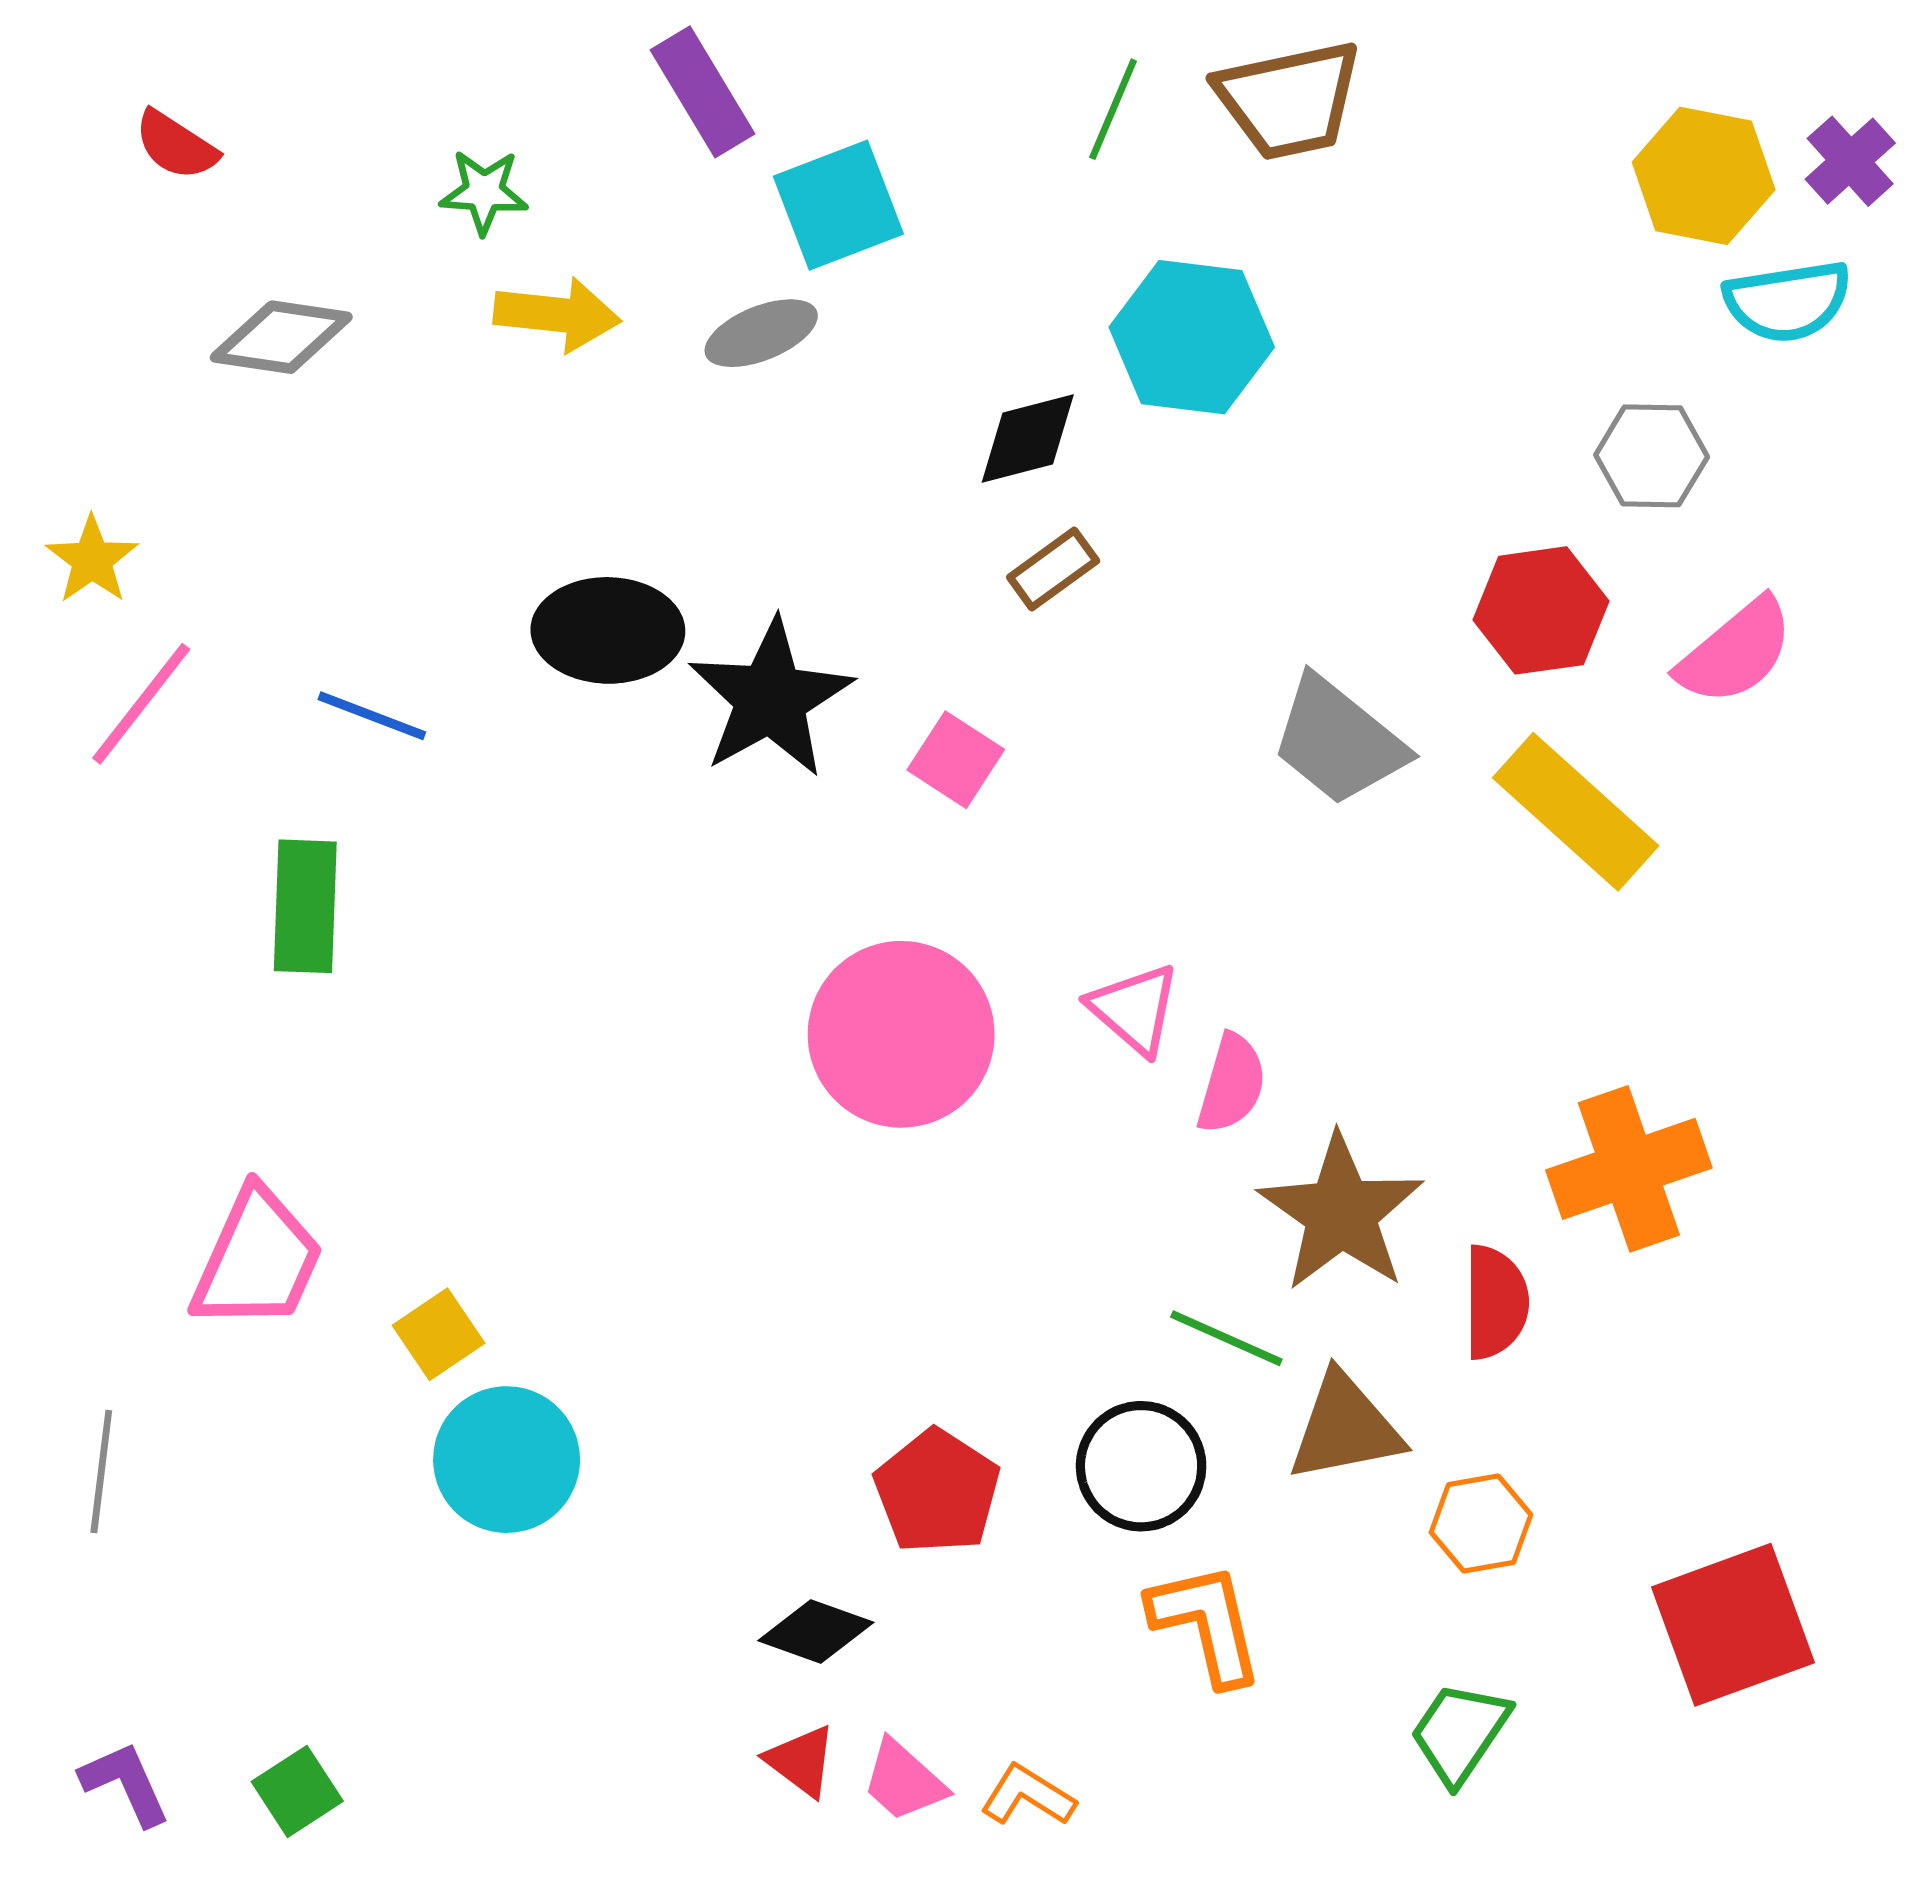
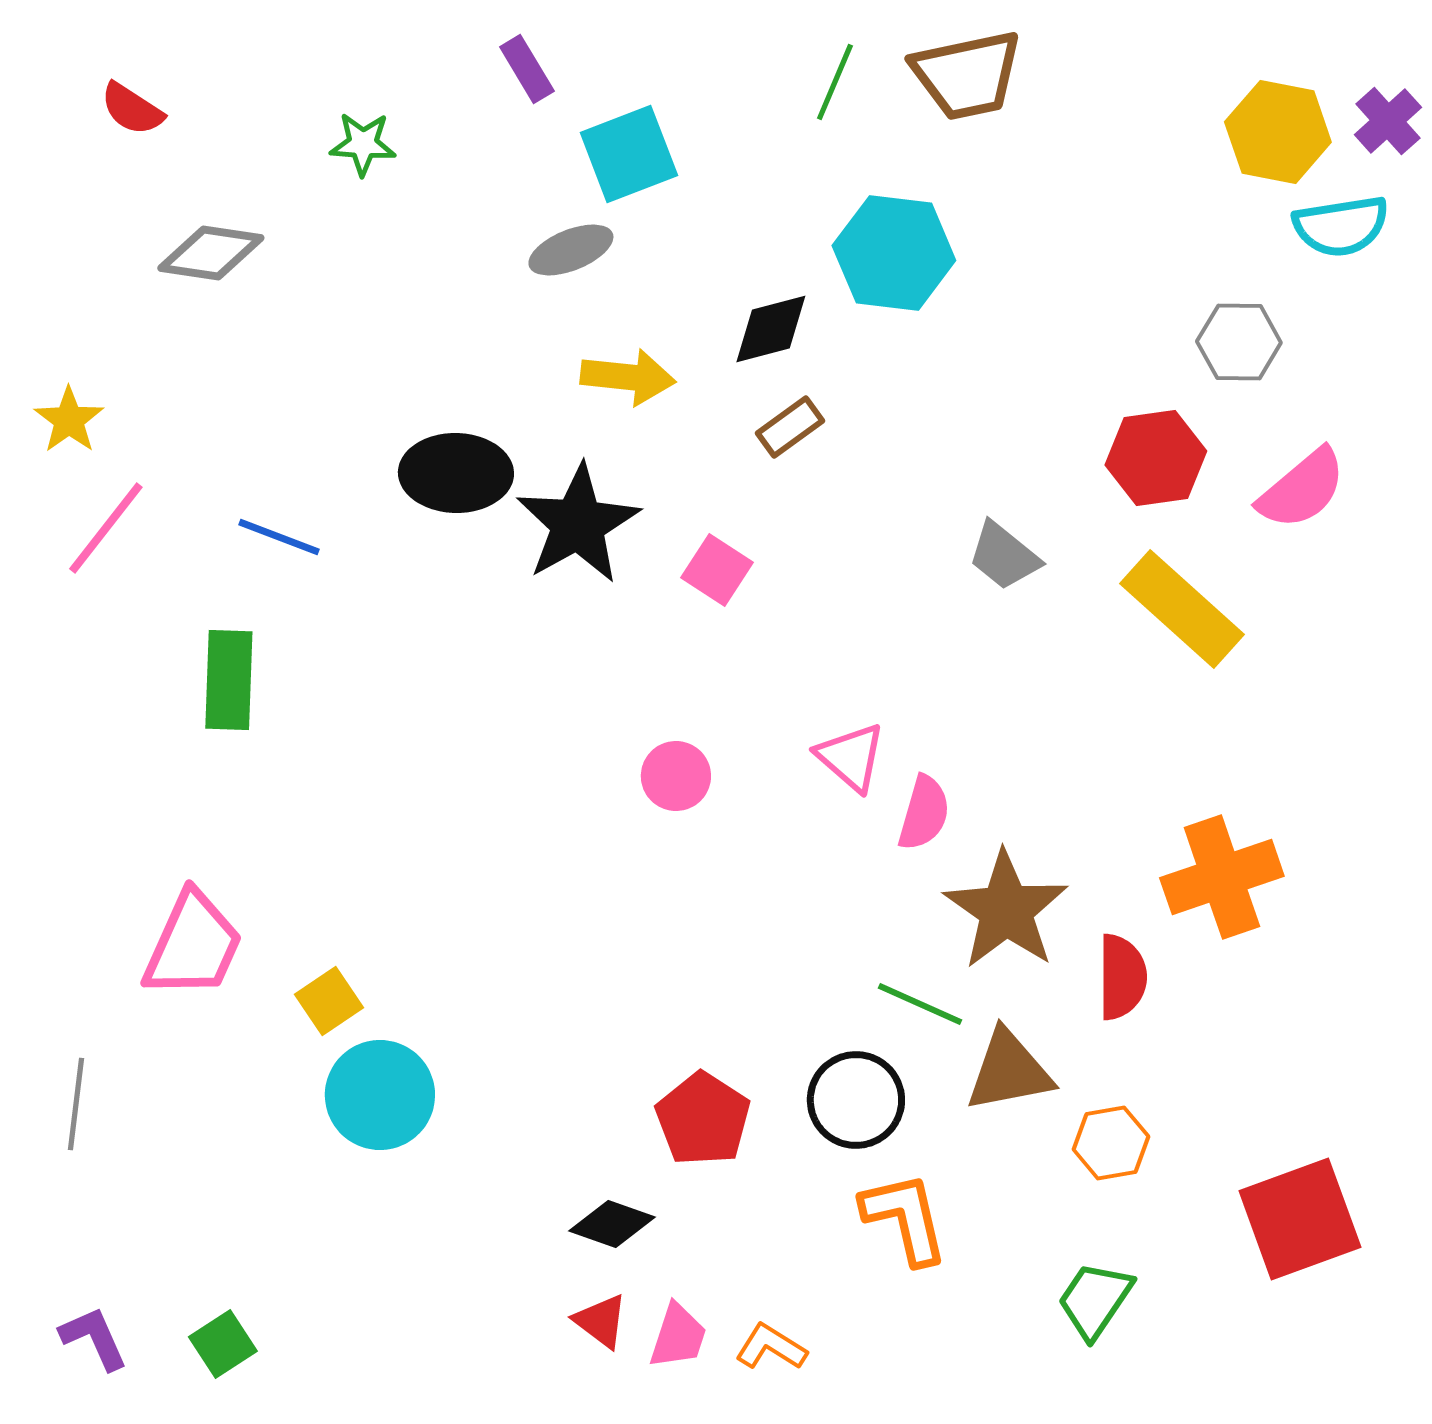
purple rectangle: (702, 92) -> (527, 69), size x0.7
yellow arrow: (557, 314) -> (628, 377), moved
gray trapezoid: (1338, 741) -> (1004, 556), size x0.7
pink circle: (901, 1034) -> (676, 776), size x0.5
pink trapezoid: (904, 1781) -> (678, 1336), turned -114

